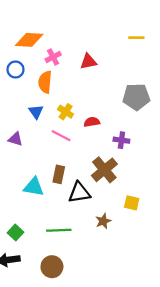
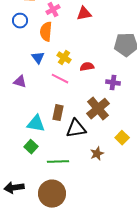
yellow square: (132, 203) -> (122, 138), turned 32
green square: (15, 232) -> (31, 147), moved
brown circle: (52, 267) -> (52, 194), size x1.4

